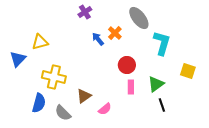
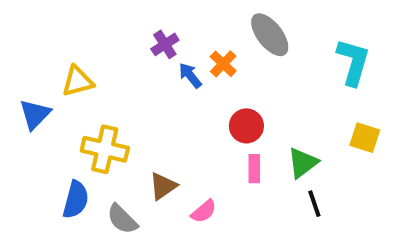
purple cross: (85, 12) -> (165, 44), moved
cyan L-shape: (162, 43) -> (353, 62), moved

